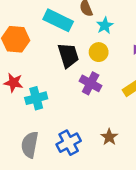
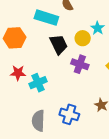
cyan star: (105, 26) -> (98, 28), moved
blue cross: (69, 143) -> (69, 114), turned -36

